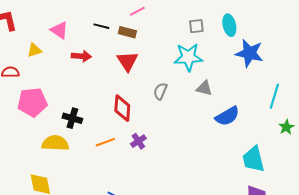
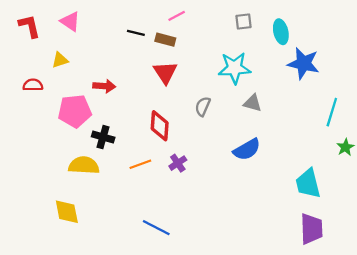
gray square: (196, 26) -> (243, 22), moved
pink triangle: (59, 30) -> (70, 22), moved
red arrow: (81, 56) -> (104, 86), moved
pink pentagon: (32, 102) -> (75, 111), moved
blue semicircle: (227, 116) -> (247, 149), moved

